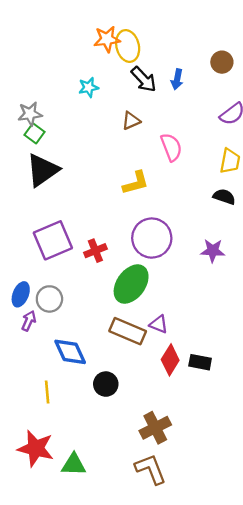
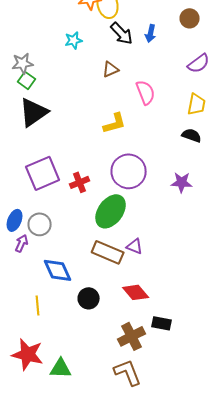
red diamond: (170, 360) -> (136, 292), moved, turned -72
black rectangle: (200, 362) -> (162, 323), moved

